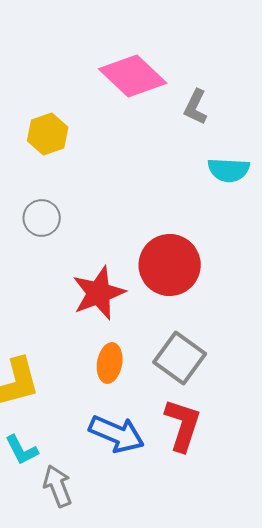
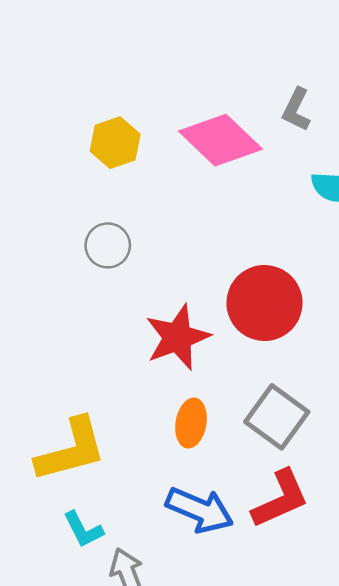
pink diamond: (133, 76) -> (220, 140), moved
red L-shape: (183, 425) -> (280, 499), turned 48

